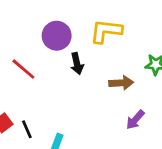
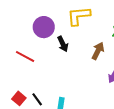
brown arrow: (121, 83) -> (98, 51), turned -48

